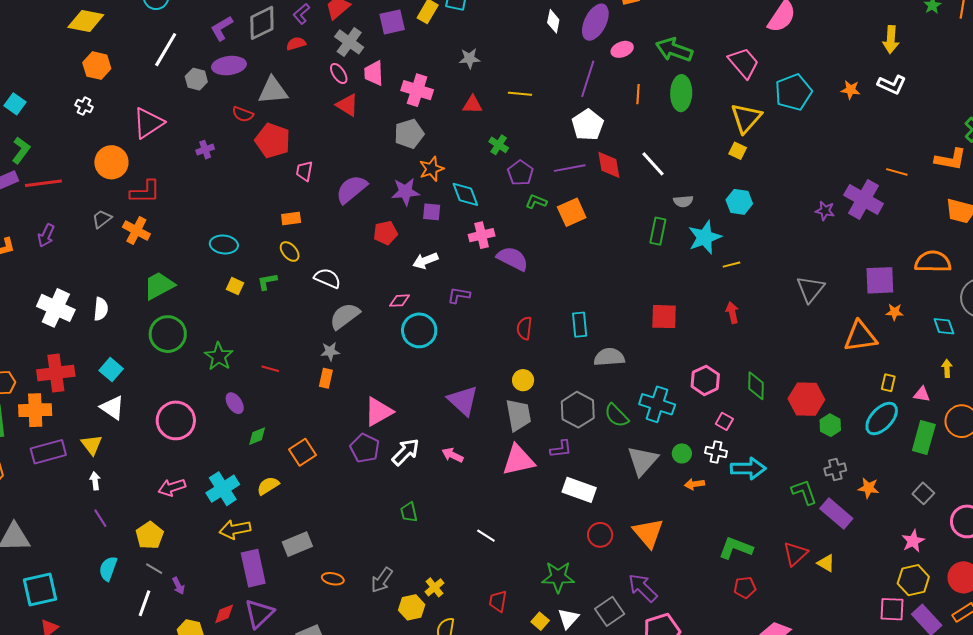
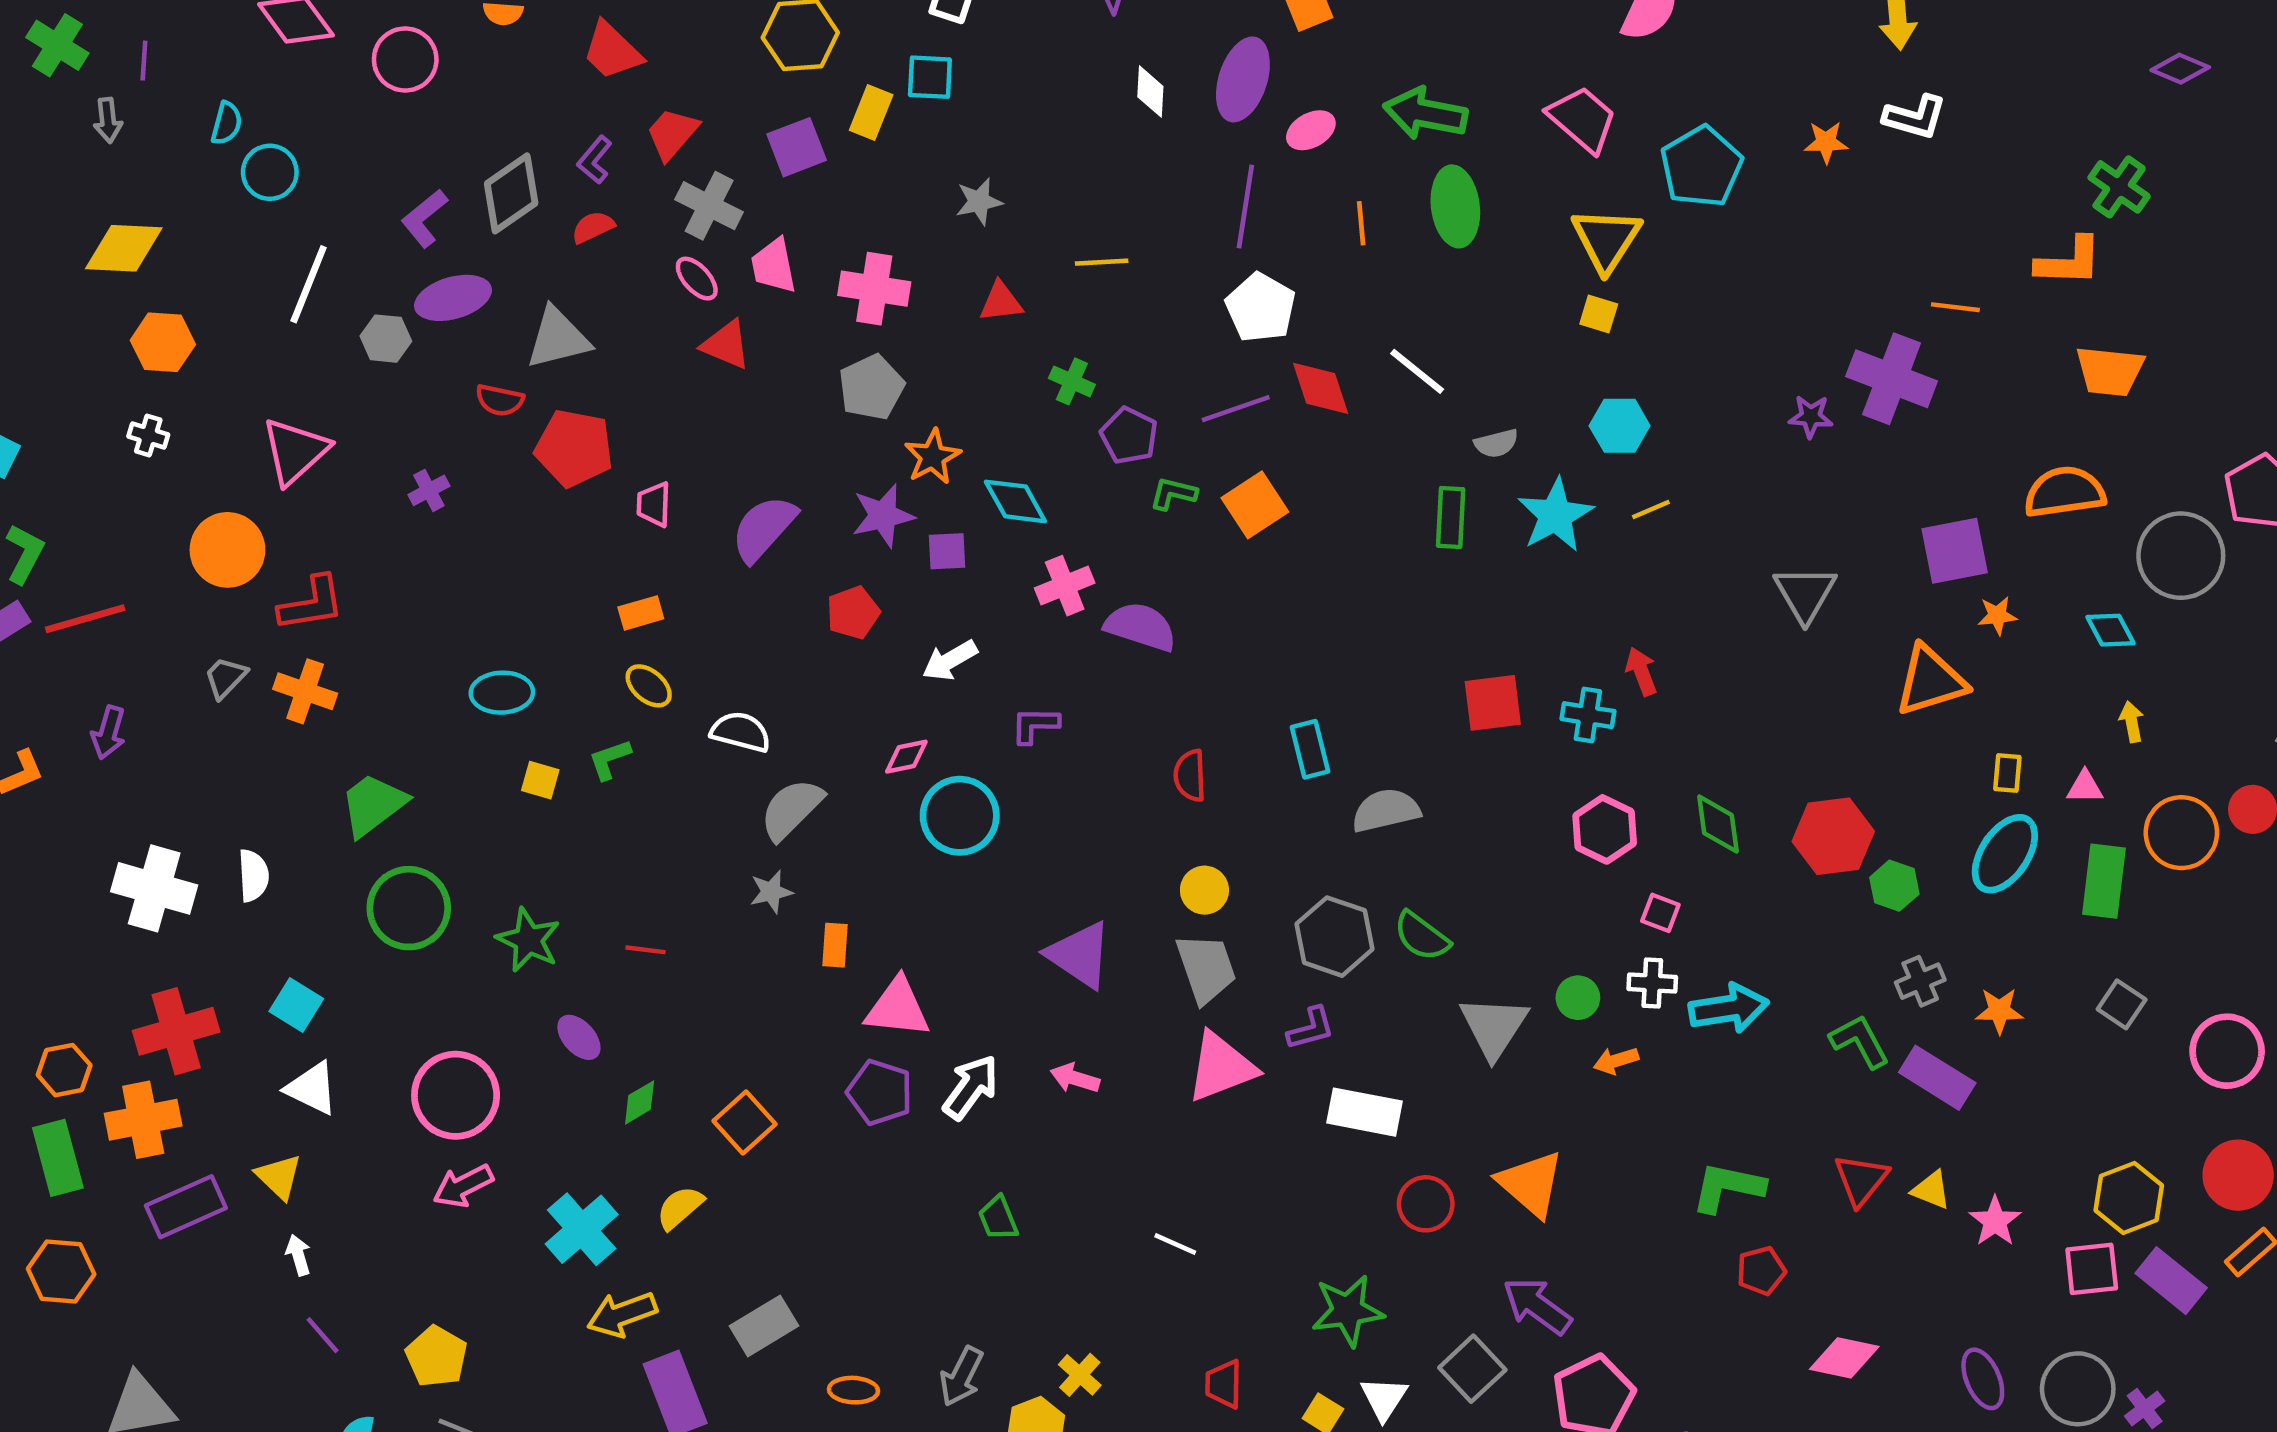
yellow line: (731, 265) -> (1651, 509), moved
orange rectangle: (326, 378) -> (835, 945), moved
cyan cross: (657, 404) -> (1588, 715), moved, size x0.7
pink triangle: (378, 412) -> (898, 1008), turned 44
pink arrow: (172, 487) -> (463, 1186), moved
pink star: (913, 541) -> (1995, 1221), moved

